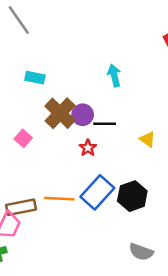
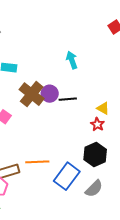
red star: (88, 148) -> (97, 124), moved
blue rectangle: (97, 192) -> (67, 176), moved
gray semicircle: (141, 252) -> (94, 189), moved, turned -60

